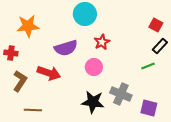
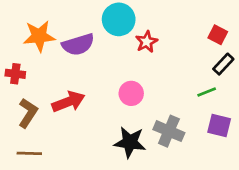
red star: (102, 42) -> (147, 42), moved
purple semicircle: (66, 48) -> (78, 45), moved
red arrow: (49, 73) -> (68, 102), turned -40
purple square: (149, 108) -> (219, 125), moved
brown line: (33, 110) -> (29, 153), moved

